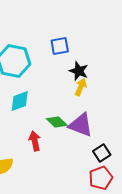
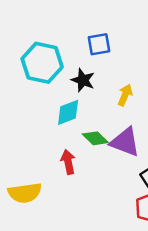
black star: (79, 71) -> (83, 80), moved
cyan diamond: (20, 101) -> (68, 112), moved

